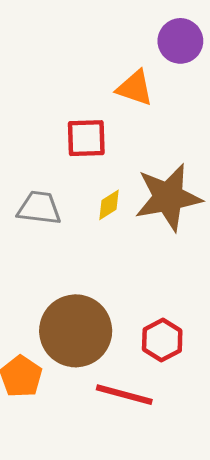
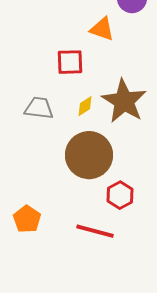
brown star: (168, 197) -> (124, 101), turned -30
brown circle: (76, 331) -> (89, 155), moved

